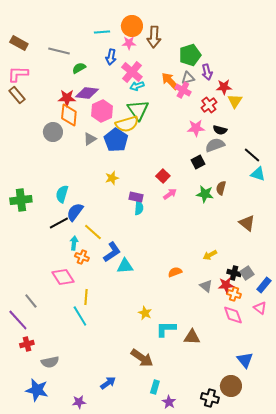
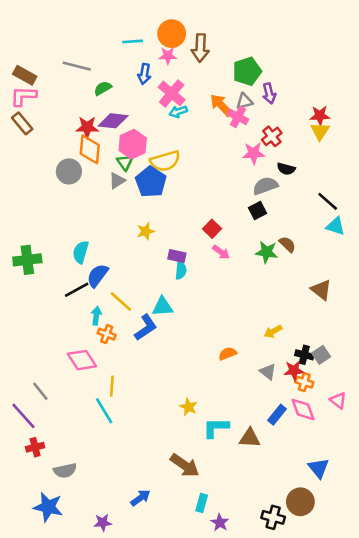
brown rectangle: (19, 43) -> (25, 75), moved
red star: (224, 87) -> (320, 116), moved
yellow triangle: (235, 101) -> (320, 131), moved
green triangle: (138, 110) -> (125, 162), moved, size x0.6
pink star: (196, 128) -> (254, 153), moved
gray semicircle: (215, 145) -> (265, 186), moved
brown semicircle: (221, 188) -> (287, 244), turned 120
pink arrow: (170, 194) -> (221, 252), turned 72
cyan triangle: (125, 266) -> (163, 307), moved
blue rectangle: (264, 285) -> (277, 415), moved

